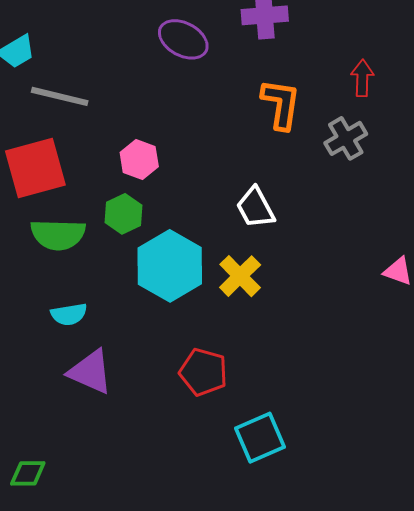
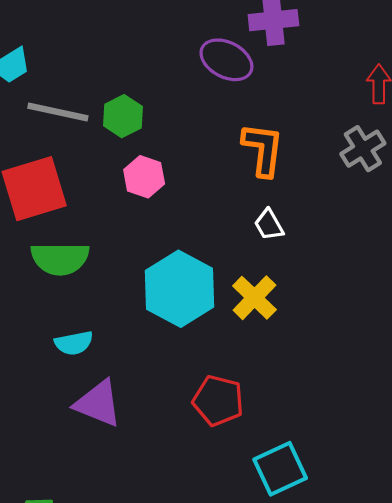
purple ellipse: (183, 39) -> (226, 60), moved
orange L-shape: (281, 104) -> (263, 149), moved
white trapezoid: (255, 208) -> (269, 225), size x0.7
green hexagon: (124, 214) -> (123, 116), moved

